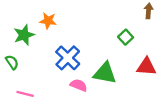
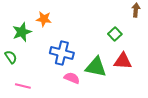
blue cross: (68, 58) -> (62, 53), turned -30
red triangle: (146, 67) -> (123, 61), moved

